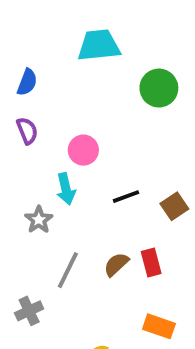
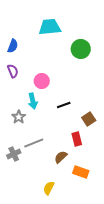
brown square: (174, 206) -> (89, 119), moved
brown semicircle: (116, 264) -> (61, 157), moved
gray line: (68, 270) -> (34, 143), turned 42
gray cross: (29, 311) -> (14, 154), moved

